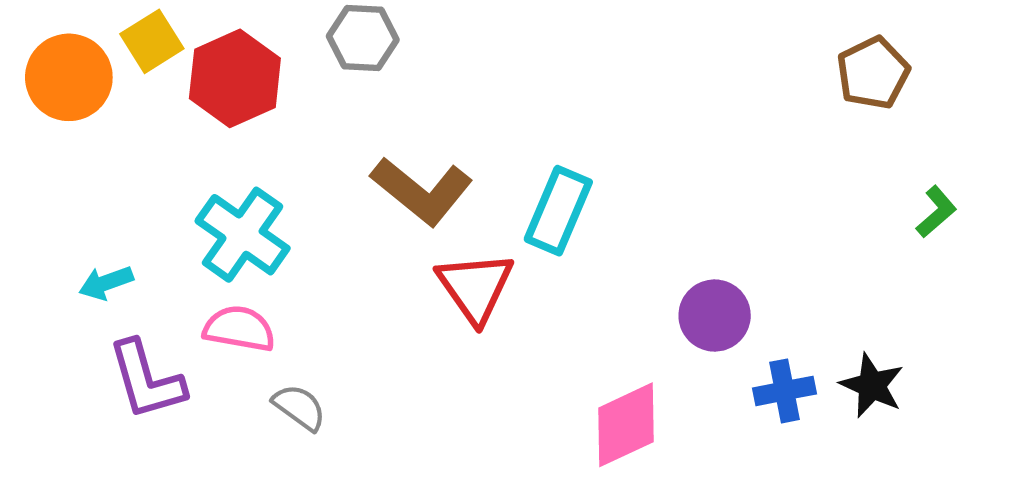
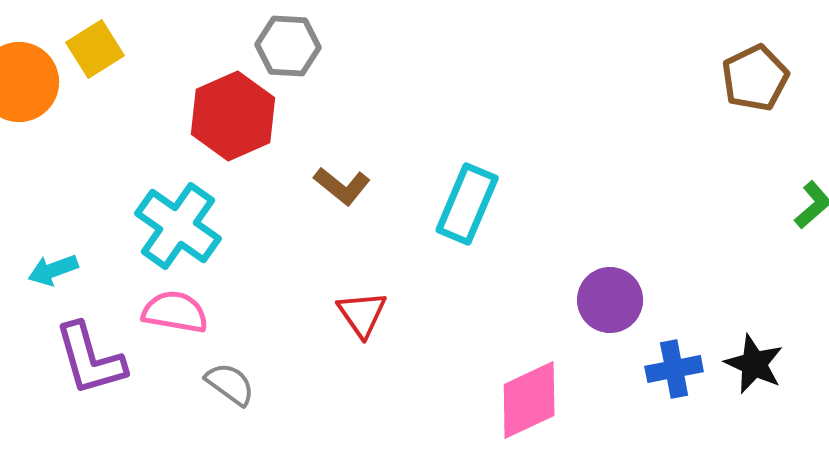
red hexagon: (235, 78) -> (233, 116), moved
brown L-shape: (422, 191) -> (342, 186), size x0.6
red triangle: (475, 287) -> (362, 314), moved, size x0.7

